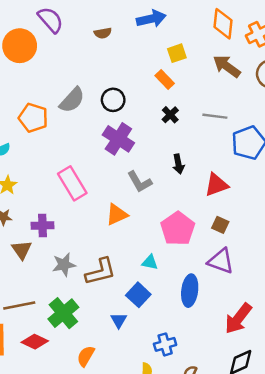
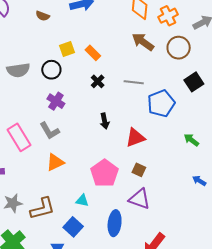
brown semicircle: (103, 33) -> (43, 16), turned 32
yellow square: (177, 53) -> (67, 49), moved
gray semicircle: (72, 100) -> (18, 70), turned 40
purple cross: (118, 139) -> (56, 101), size x0.7
gray L-shape: (140, 182) -> (50, 131), moved

